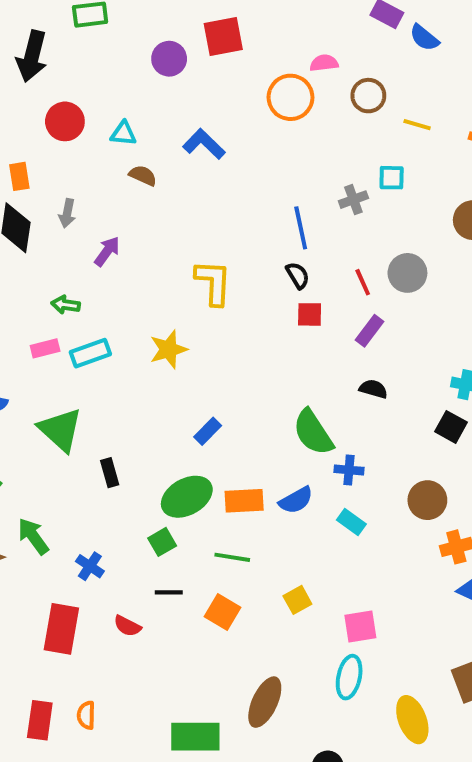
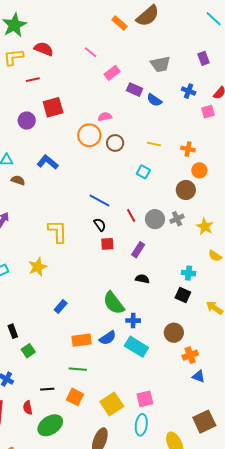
brown circle: (368, 96) -> (115, 143), moved
cyan square: (392, 178) -> (143, 172), turned 32
gray cross: (353, 200) -> (177, 219), moved
blue line: (301, 228) -> (99, 201), turned -45
red line: (363, 282) -> (131, 215), moved
green ellipse: (187, 497) -> (50, 425), moved
cyan rectangle: (351, 522) -> (136, 347), size x1.6
green square: (162, 542) -> (28, 351), moved
yellow square: (297, 600) -> (112, 404), moved, size x1.6
red semicircle: (127, 626) -> (28, 408), turned 56

